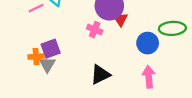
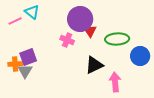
green ellipse: (172, 28) -> (117, 39), moved
blue circle: (148, 43) -> (140, 56), moved
black triangle: (100, 75) -> (94, 65), moved

